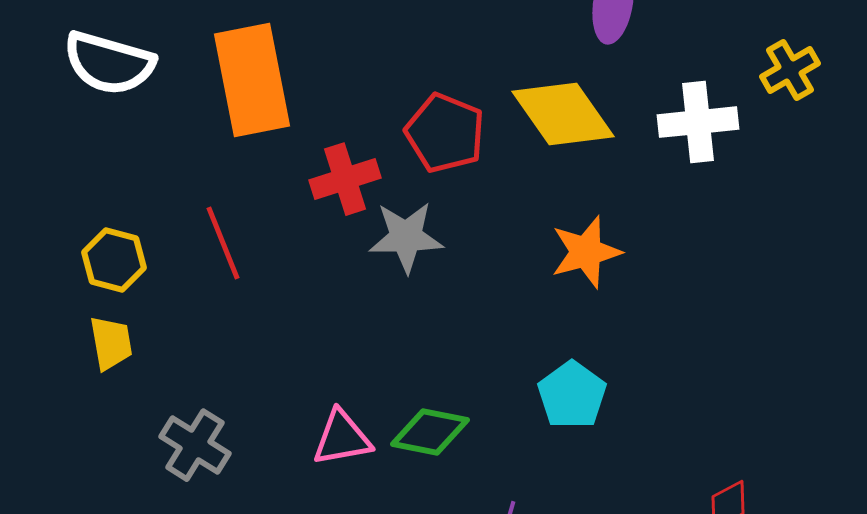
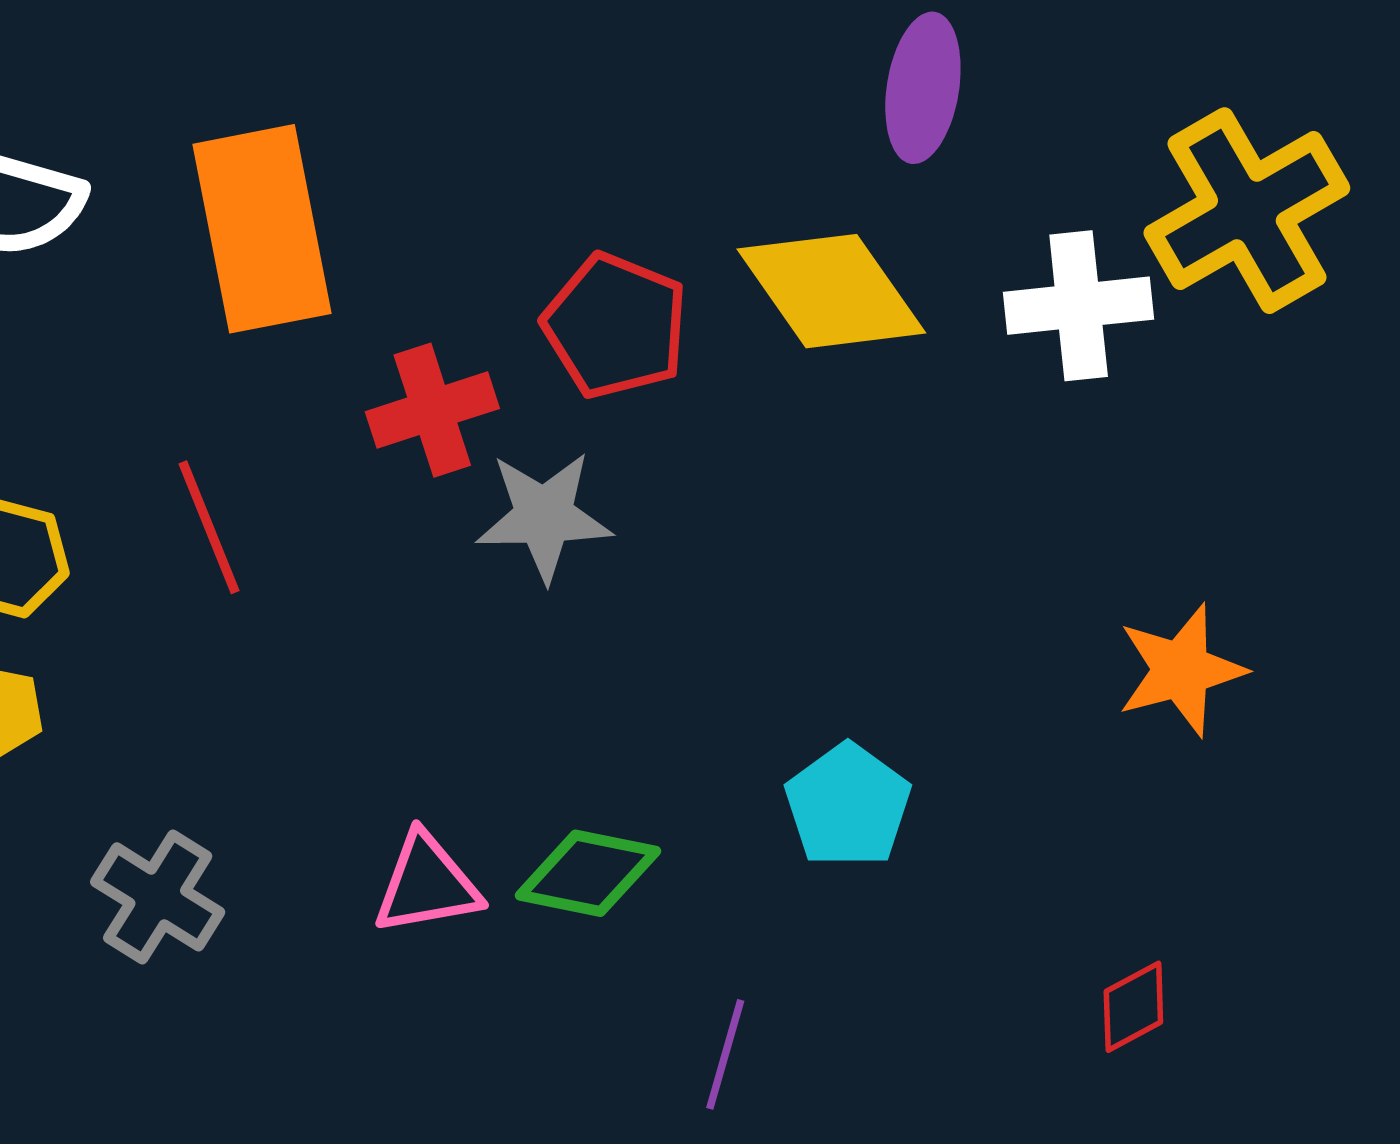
yellow cross: (790, 70) -> (1247, 211), size x1.8
orange star: (586, 252) -> (1181, 670), moved

